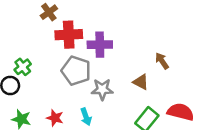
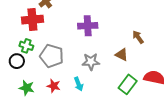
red cross: (69, 35) -> (32, 20), moved
green cross: (23, 67) -> (26, 46), turned -32
gray pentagon: (76, 71) -> (52, 56), moved

